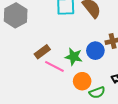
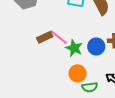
pink line: (54, 66) -> (59, 37), moved

